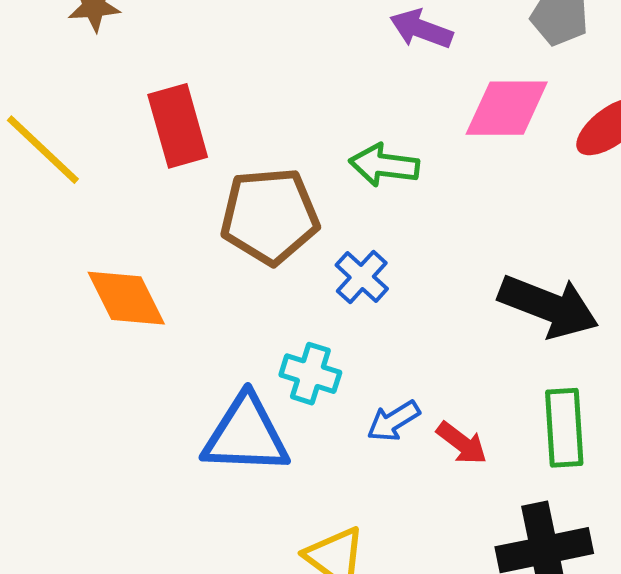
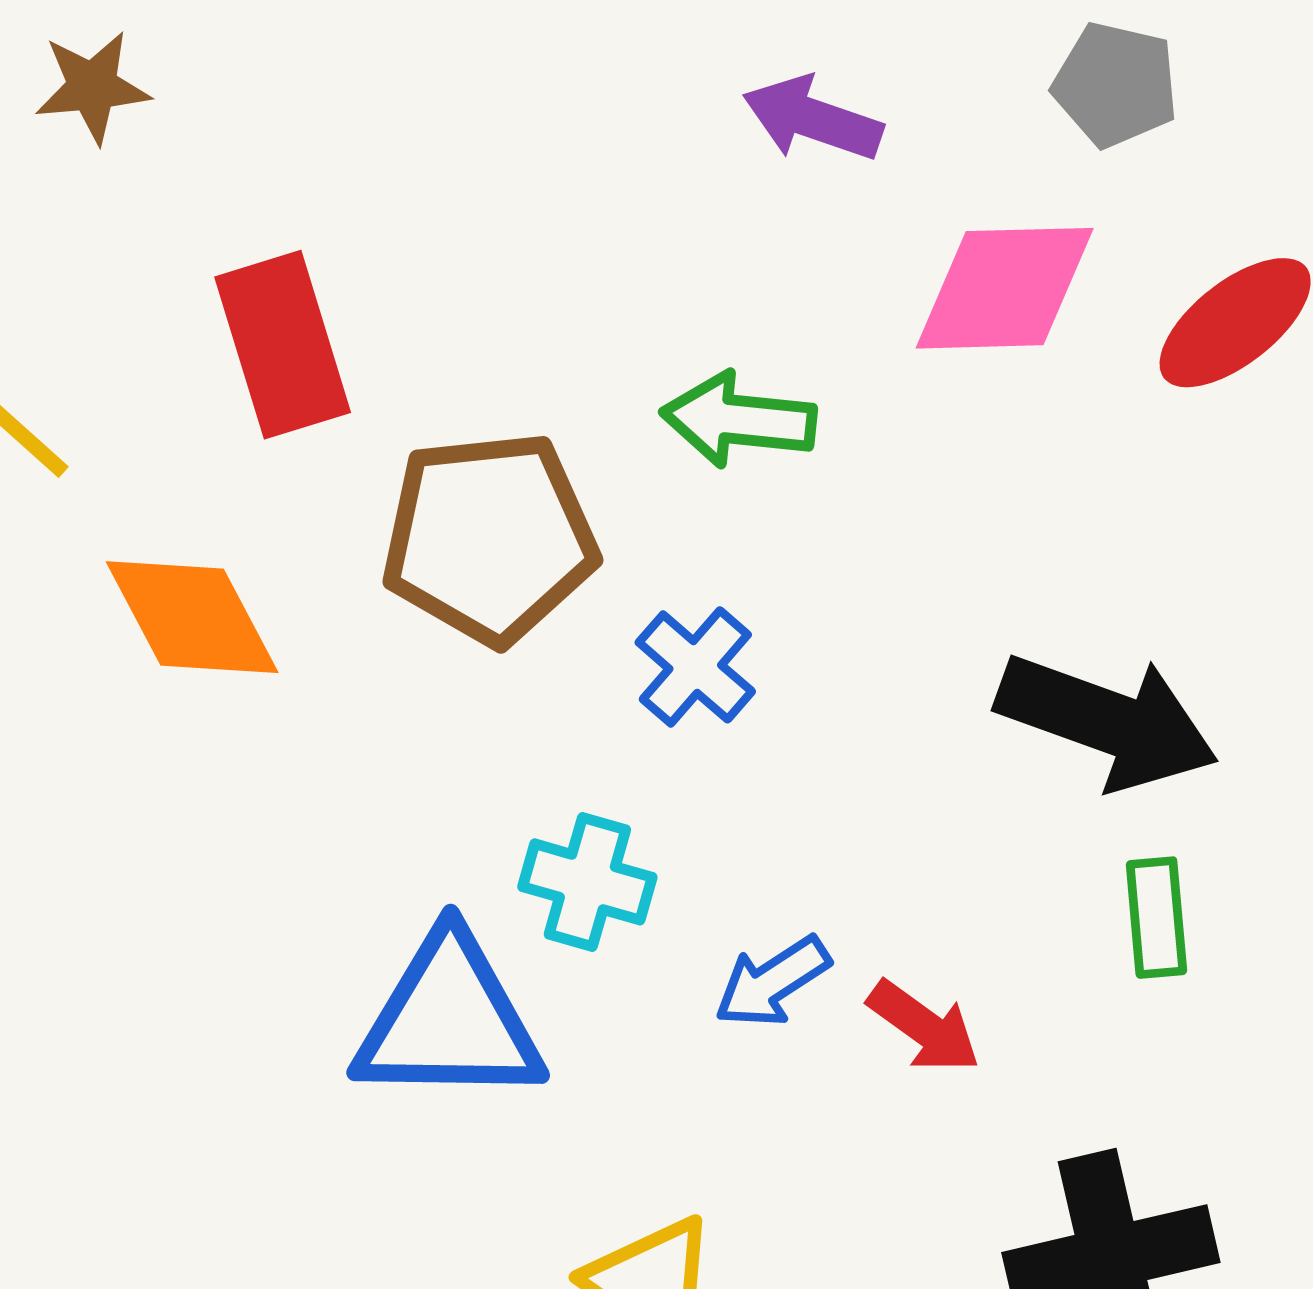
orange diamond: (126, 298) -> (192, 617), moved
green rectangle: (564, 428) -> (1156, 918), moved, size x0.7

